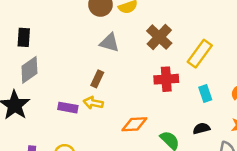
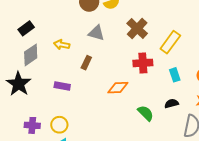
black rectangle: (24, 37) -> (26, 28), turned 49
yellow arrow: (93, 103) -> (62, 45), moved
orange diamond: (134, 124) -> (118, 88), moved

